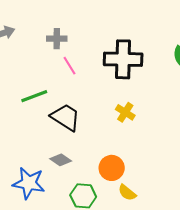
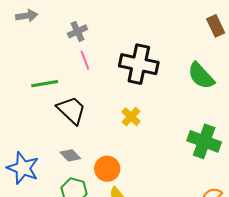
gray cross: (57, 39) -> (78, 31), turned -36
gray diamond: (61, 160) -> (70, 155), moved

